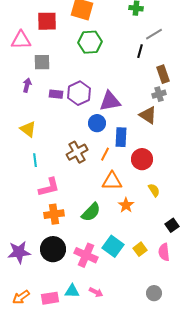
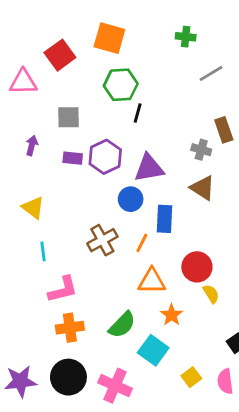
red square: (47, 21) -> (60, 55), turned -35
black line: (140, 51) -> (138, 113), moved
gray square: (42, 62) -> (68, 117), moved
gray cross: (159, 94) -> (201, 150), moved, turned 32
red circle: (142, 159) -> (197, 267), moved
cyan square: (113, 246) -> (153, 350), moved

